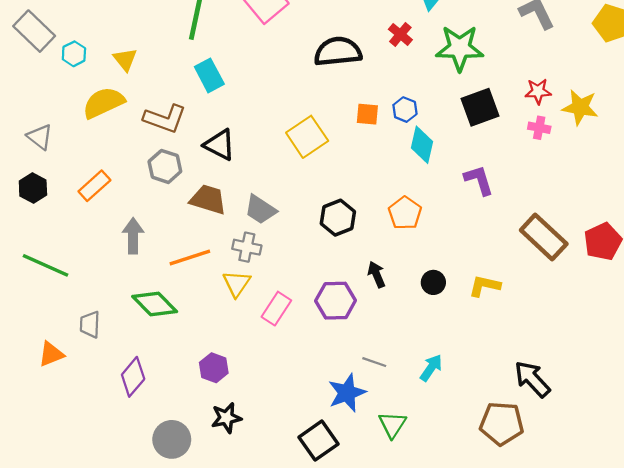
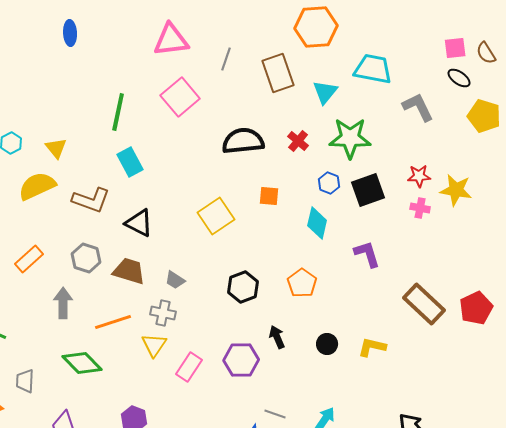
red cross: (400, 34) -> (298, 141), moved
blue hexagon: (405, 110) -> (329, 183), moved
gray hexagon: (165, 166) -> (86, 258), moved
gray trapezoid: (260, 210) -> (175, 280), size x0.7

